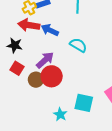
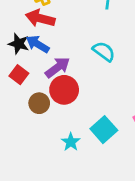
blue arrow: (50, 30) -> (38, 44), moved
brown circle: (36, 80) -> (39, 103), moved
cyan square: (84, 103) -> (104, 130), turned 30

